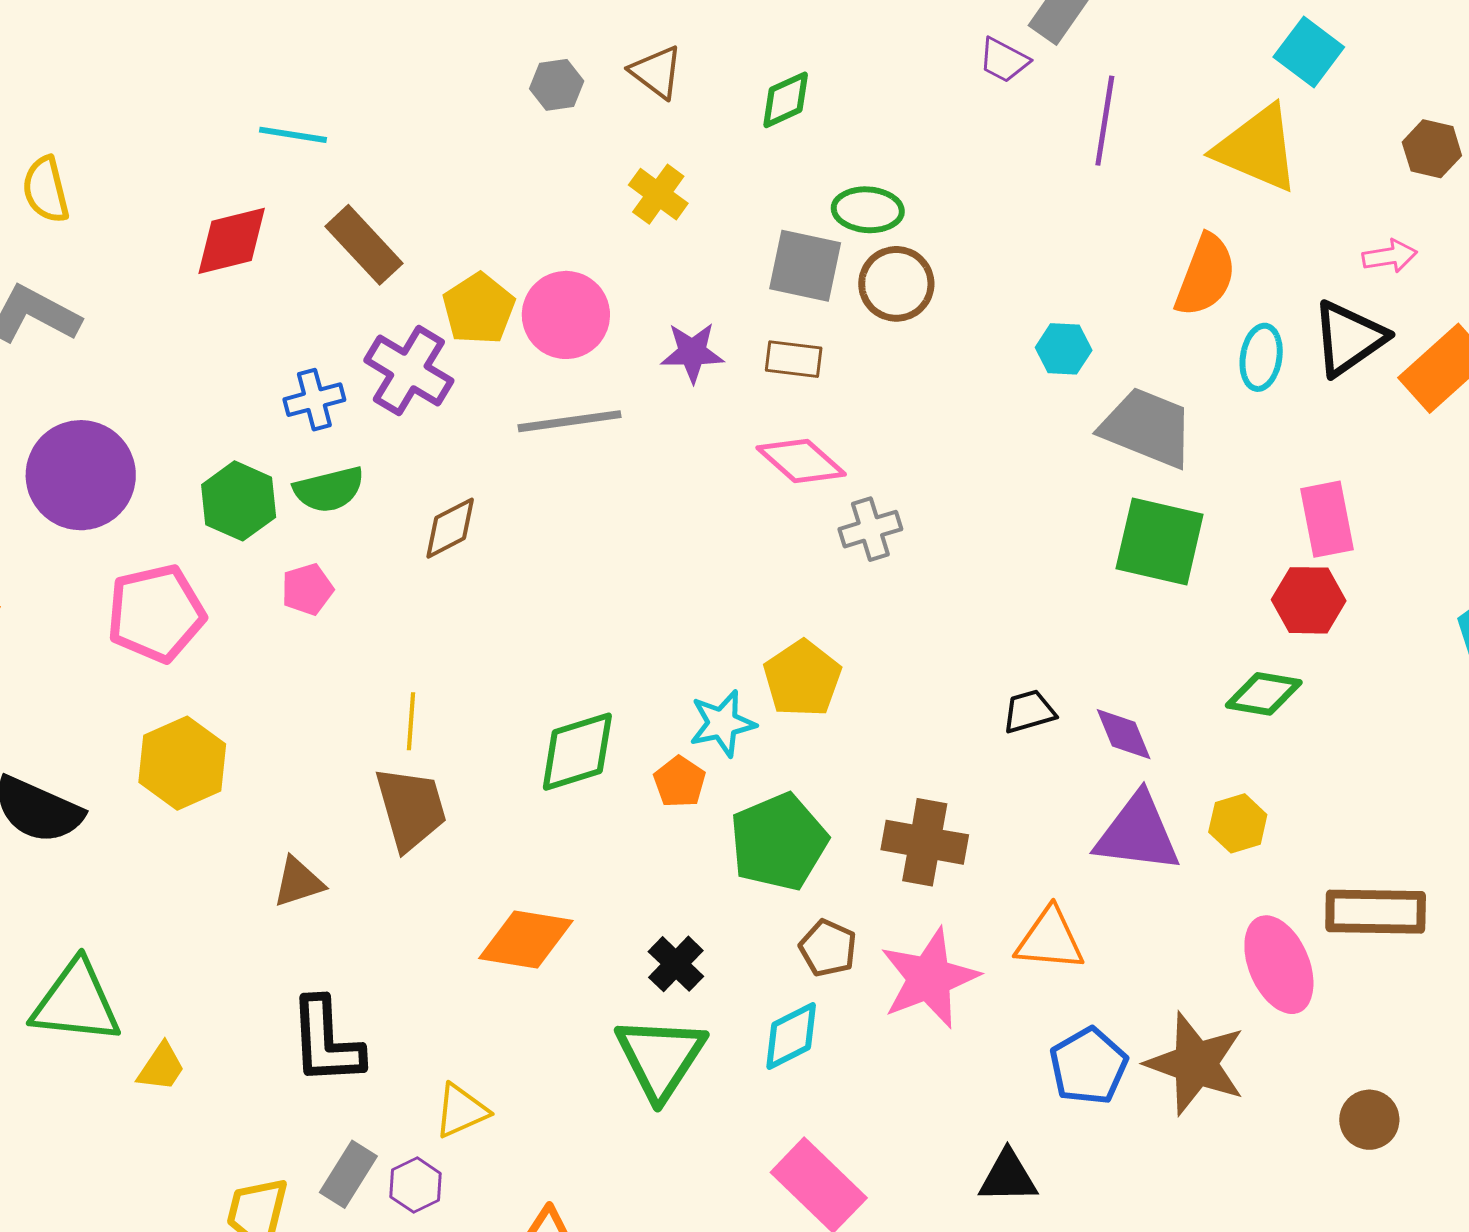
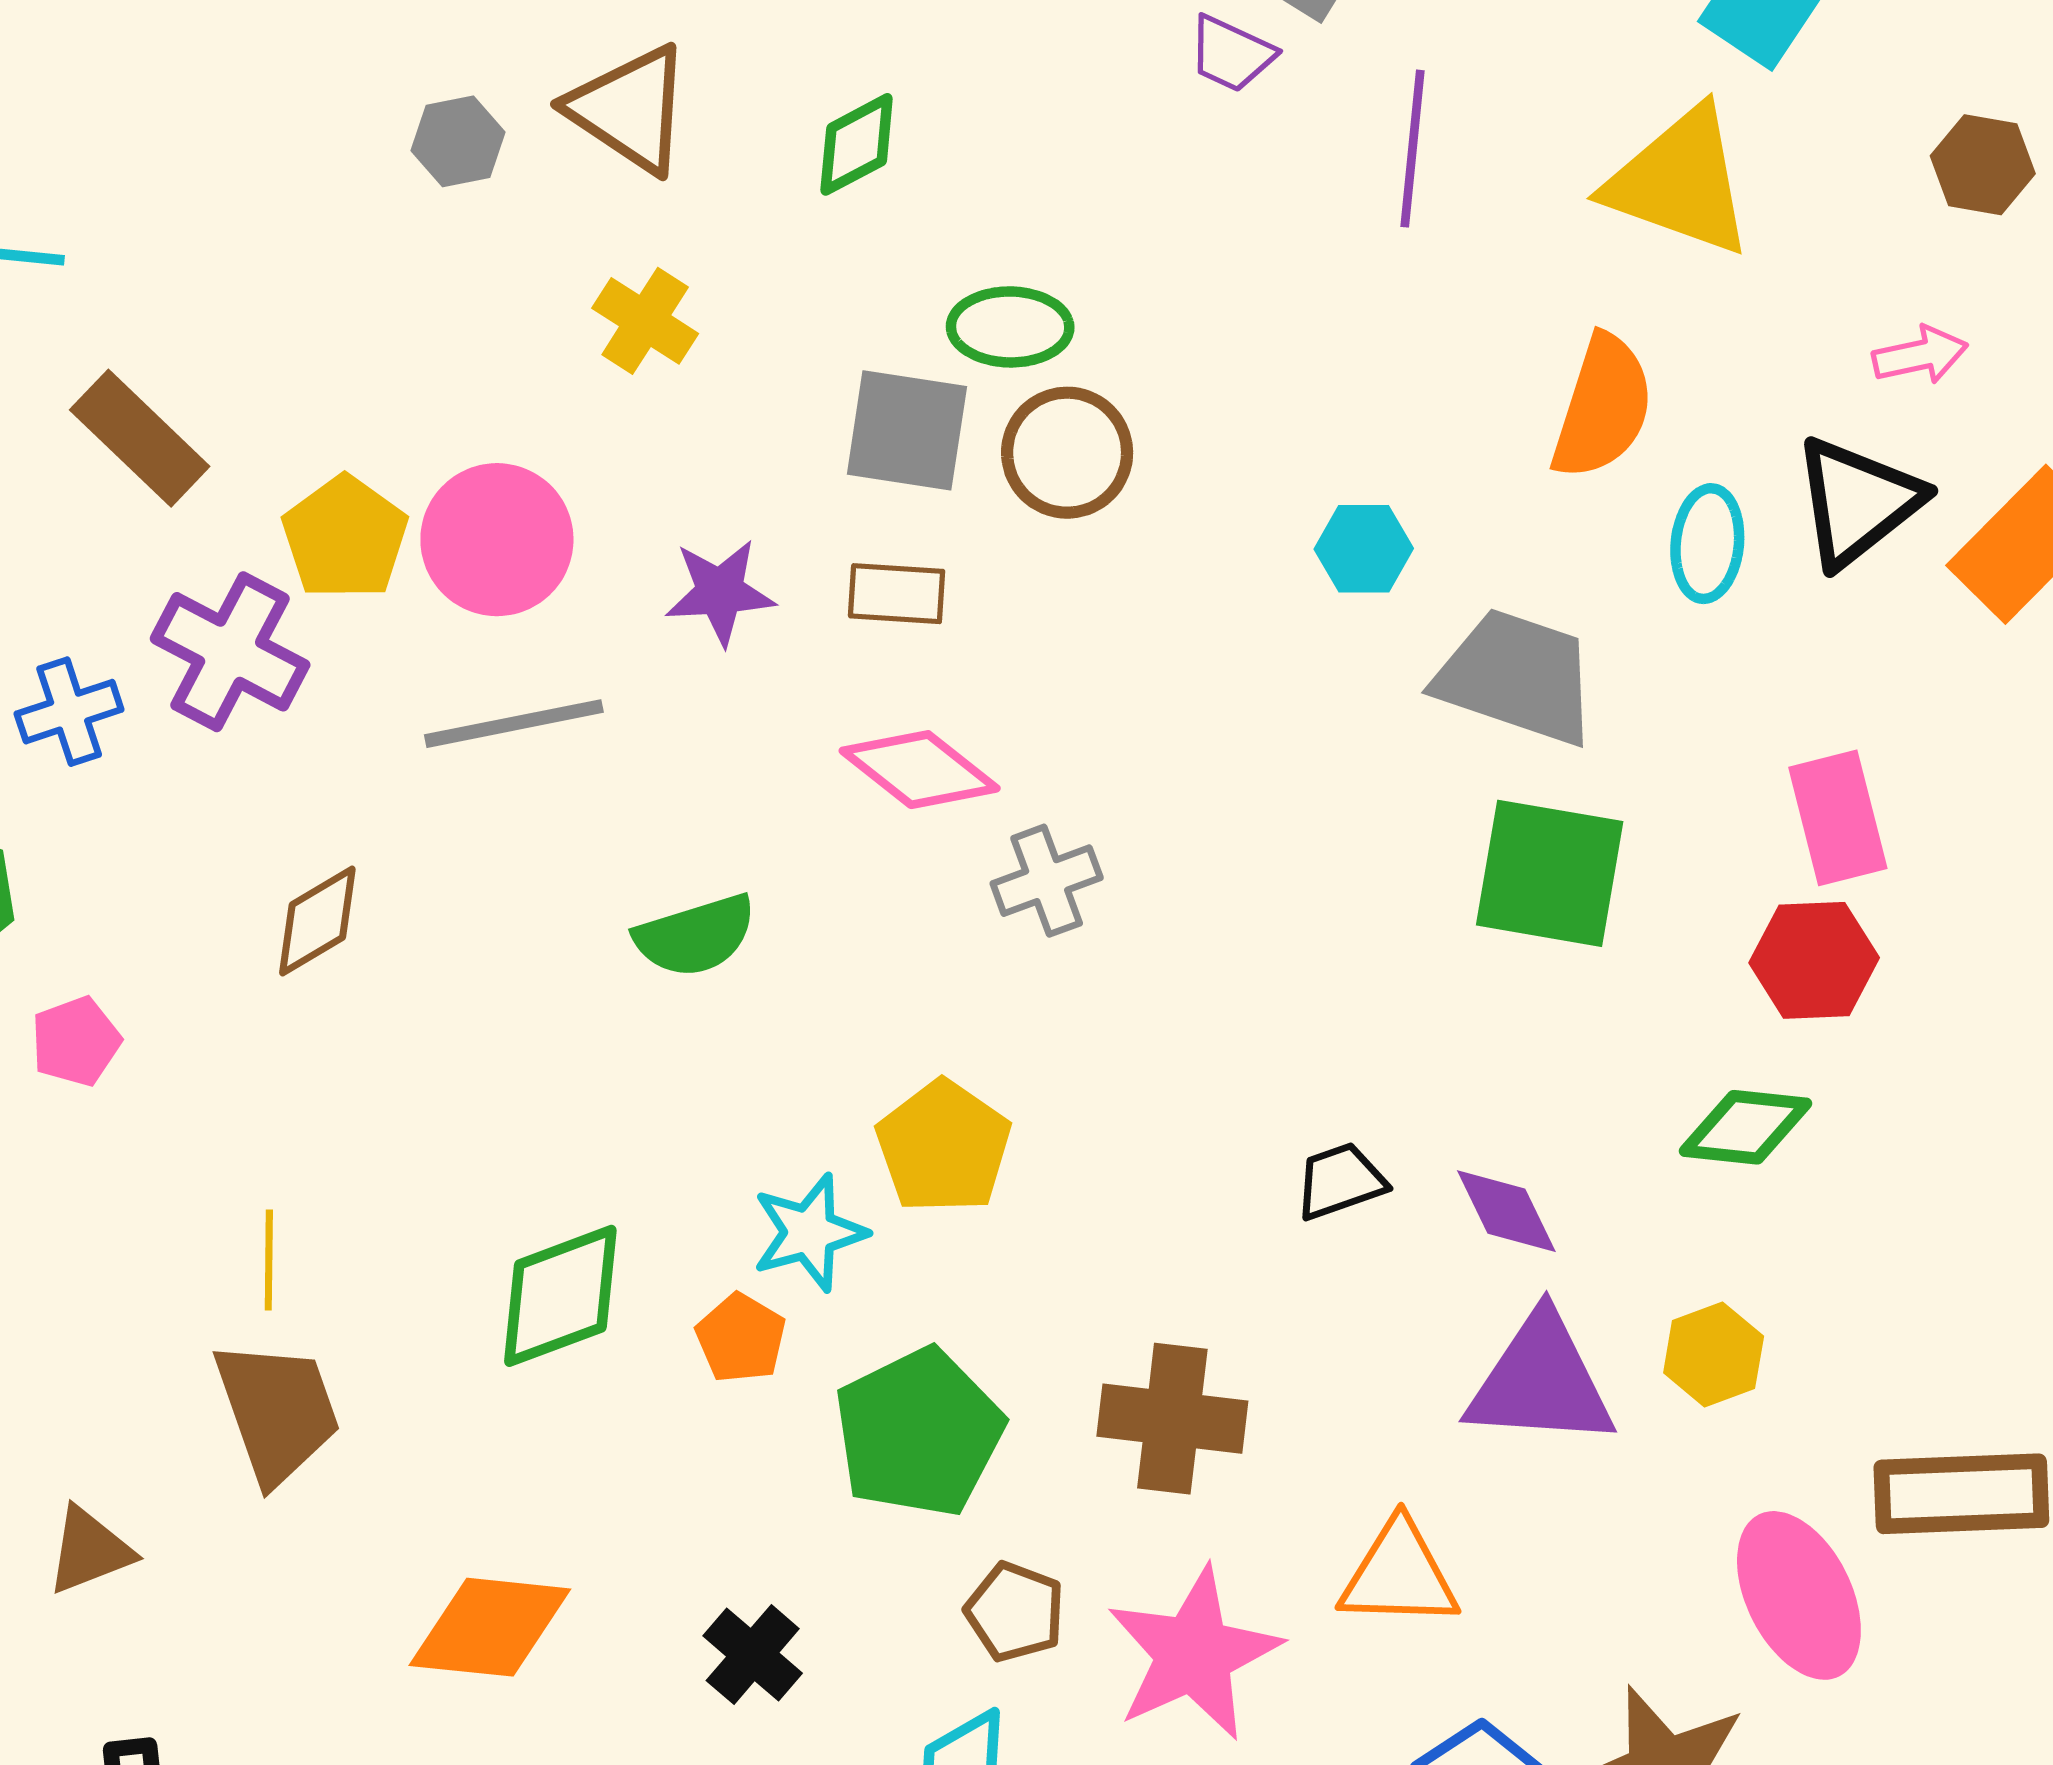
brown triangle: (656, 72) -> (630, 109), size x1.4
green semicircle: (329, 489) -> (695, 936), moved

